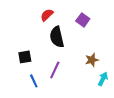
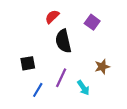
cyan arrow: (103, 79) -> (83, 88), moved, turned 120
blue line: (34, 81) -> (38, 90), turned 56

